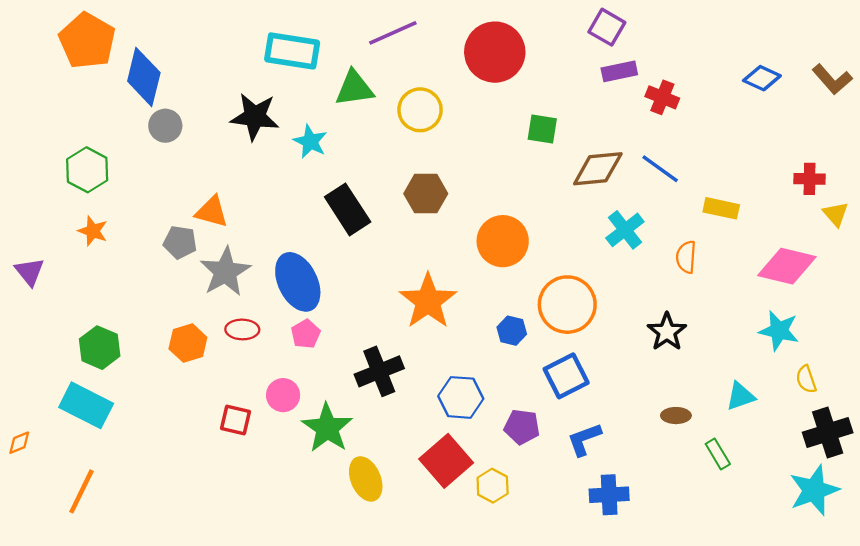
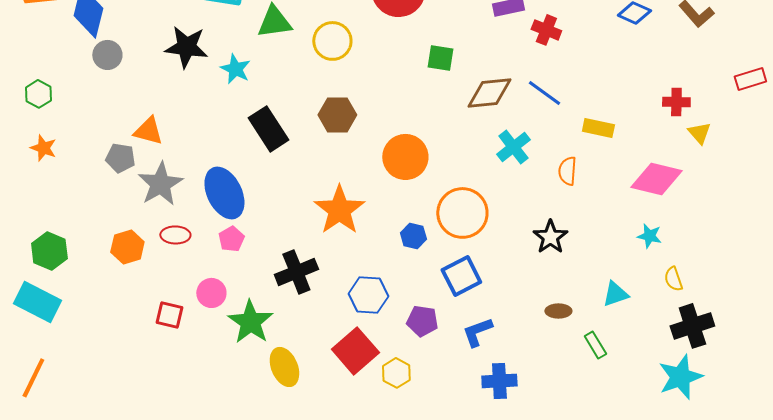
green hexagon: (87, 170) -> (38, 94), size x0.7
cyan star: (779, 331) -> (649, 236), size x0.7

